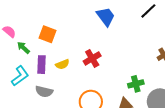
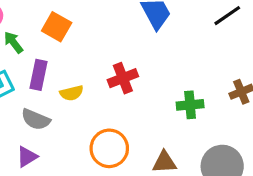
yellow semicircle: (62, 64) -> (72, 93), moved
green cross: (136, 84) -> (190, 105), moved

